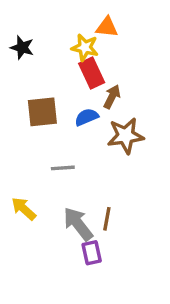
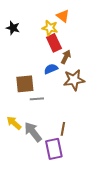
orange triangle: (107, 27) -> (63, 16), turned 32
brown square: (42, 112) -> (25, 84), moved
gray arrow: (78, 224) -> (33, 132), moved
purple rectangle: (92, 253) -> (54, 149), size x1.5

